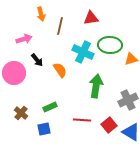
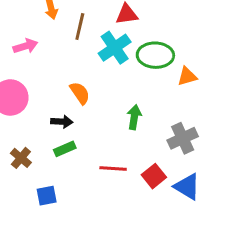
cyan cross: (83, 52) -> (115, 48), moved, turned 30
black arrow: (37, 60) -> (62, 122), moved, turned -48
green arrow: (96, 86) -> (134, 117), size x0.7
blue square: (44, 129) -> (47, 196), moved

